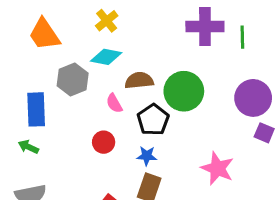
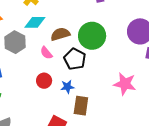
blue star: (147, 156) -> (67, 87), moved

